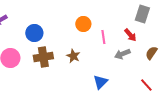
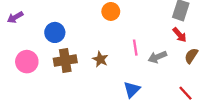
orange circle: (83, 24) -> (111, 11), moved
red arrow: (130, 35) -> (180, 35), moved
pink line: (103, 37) -> (135, 48), moved

